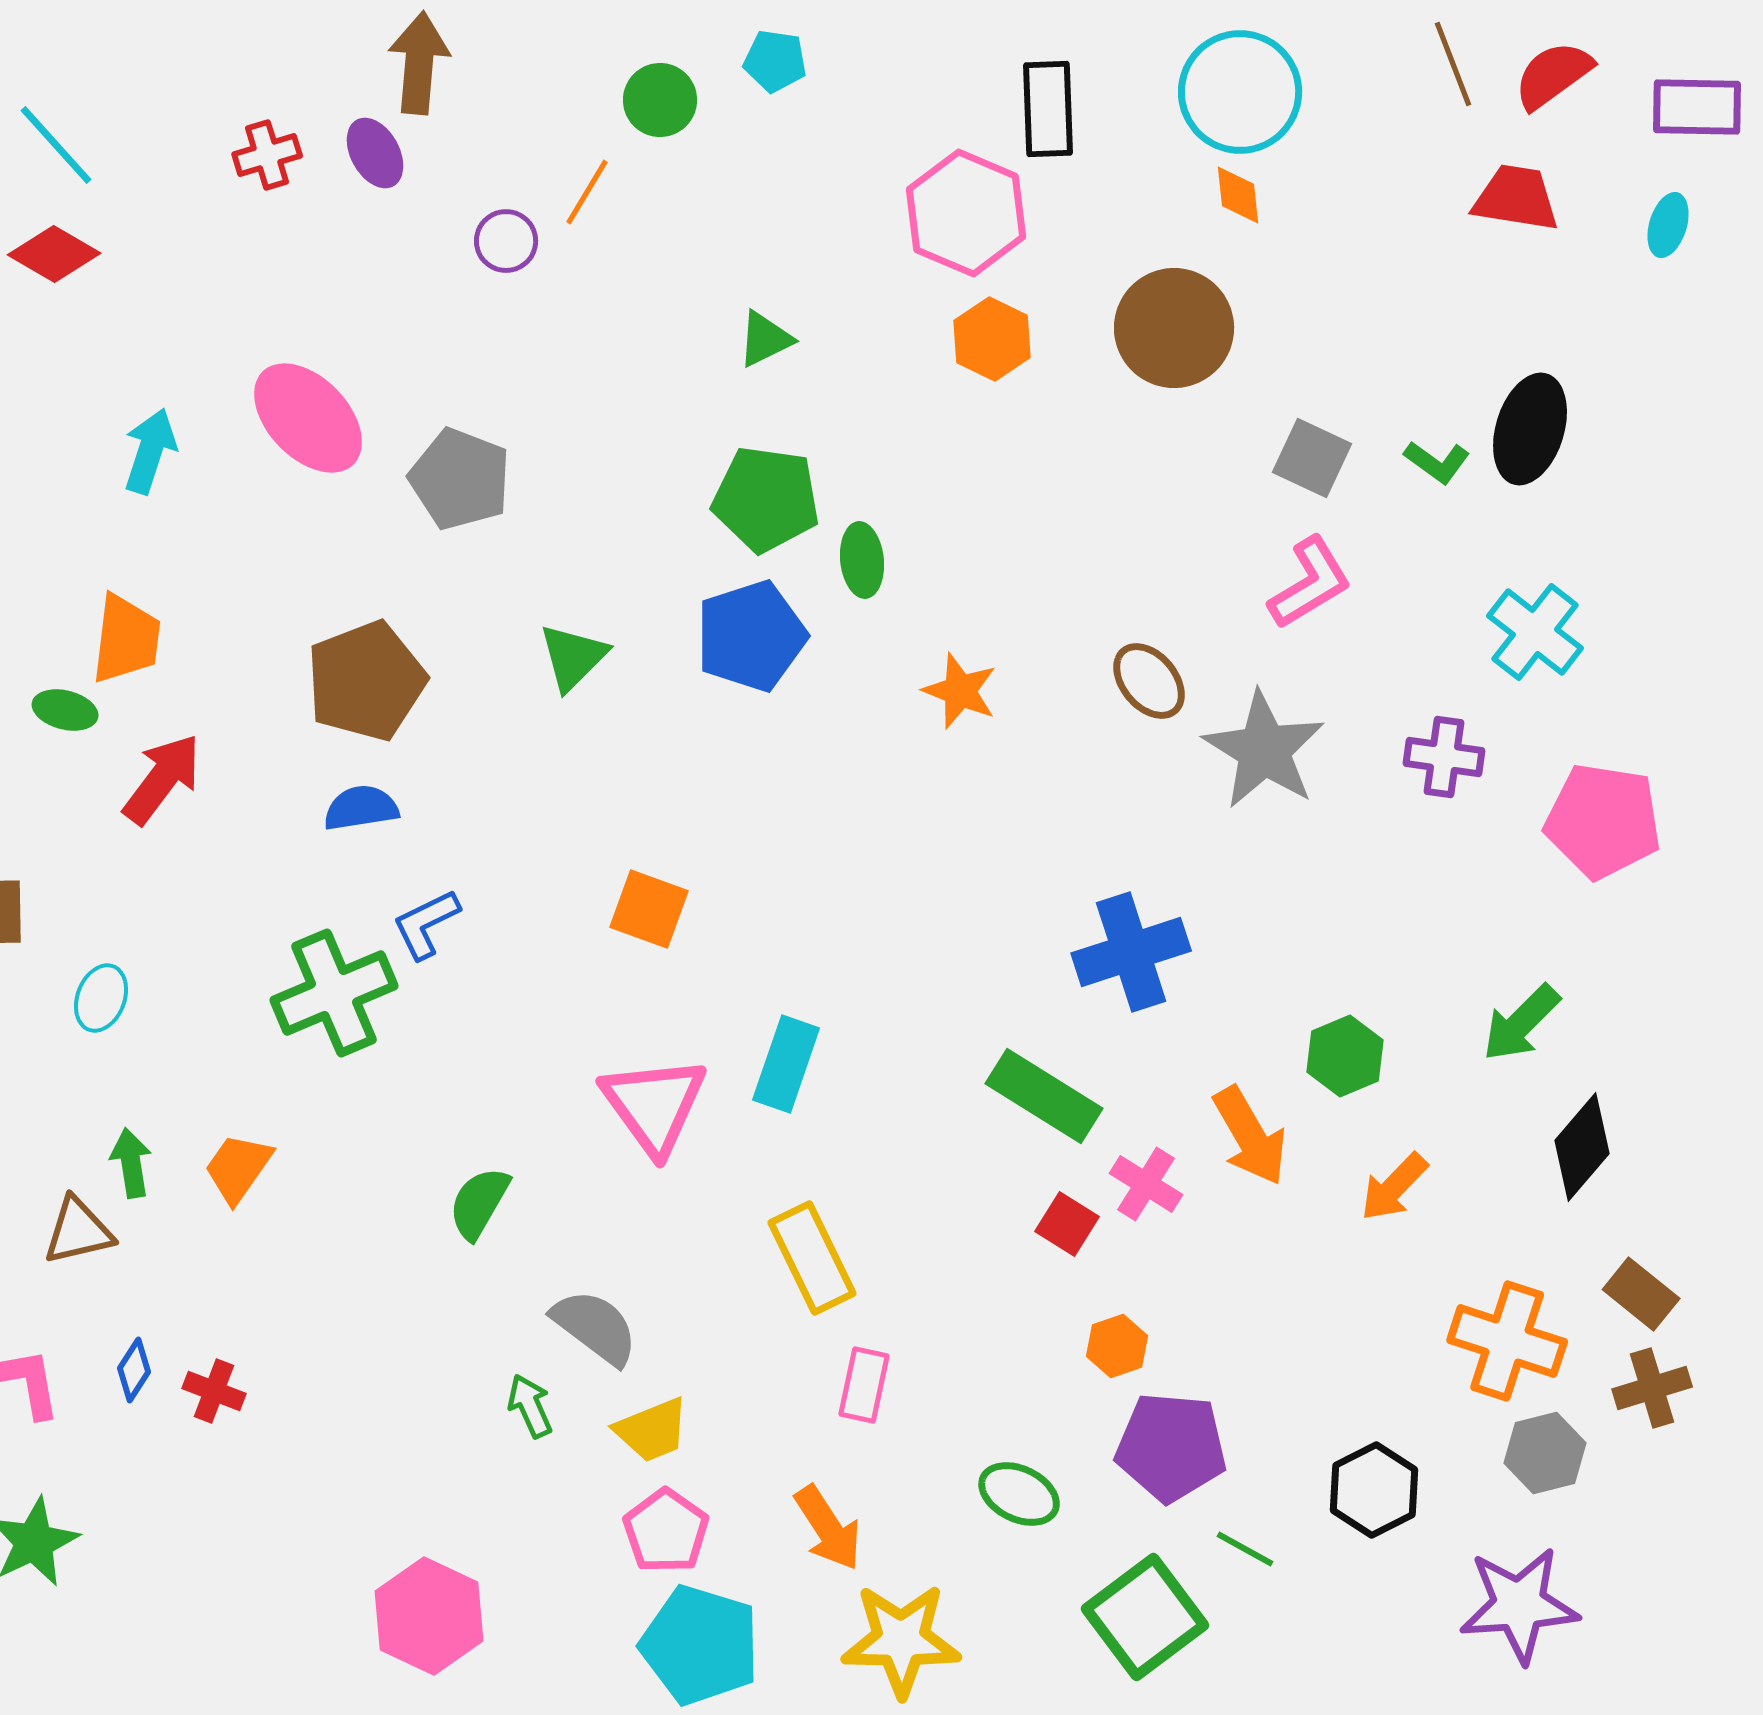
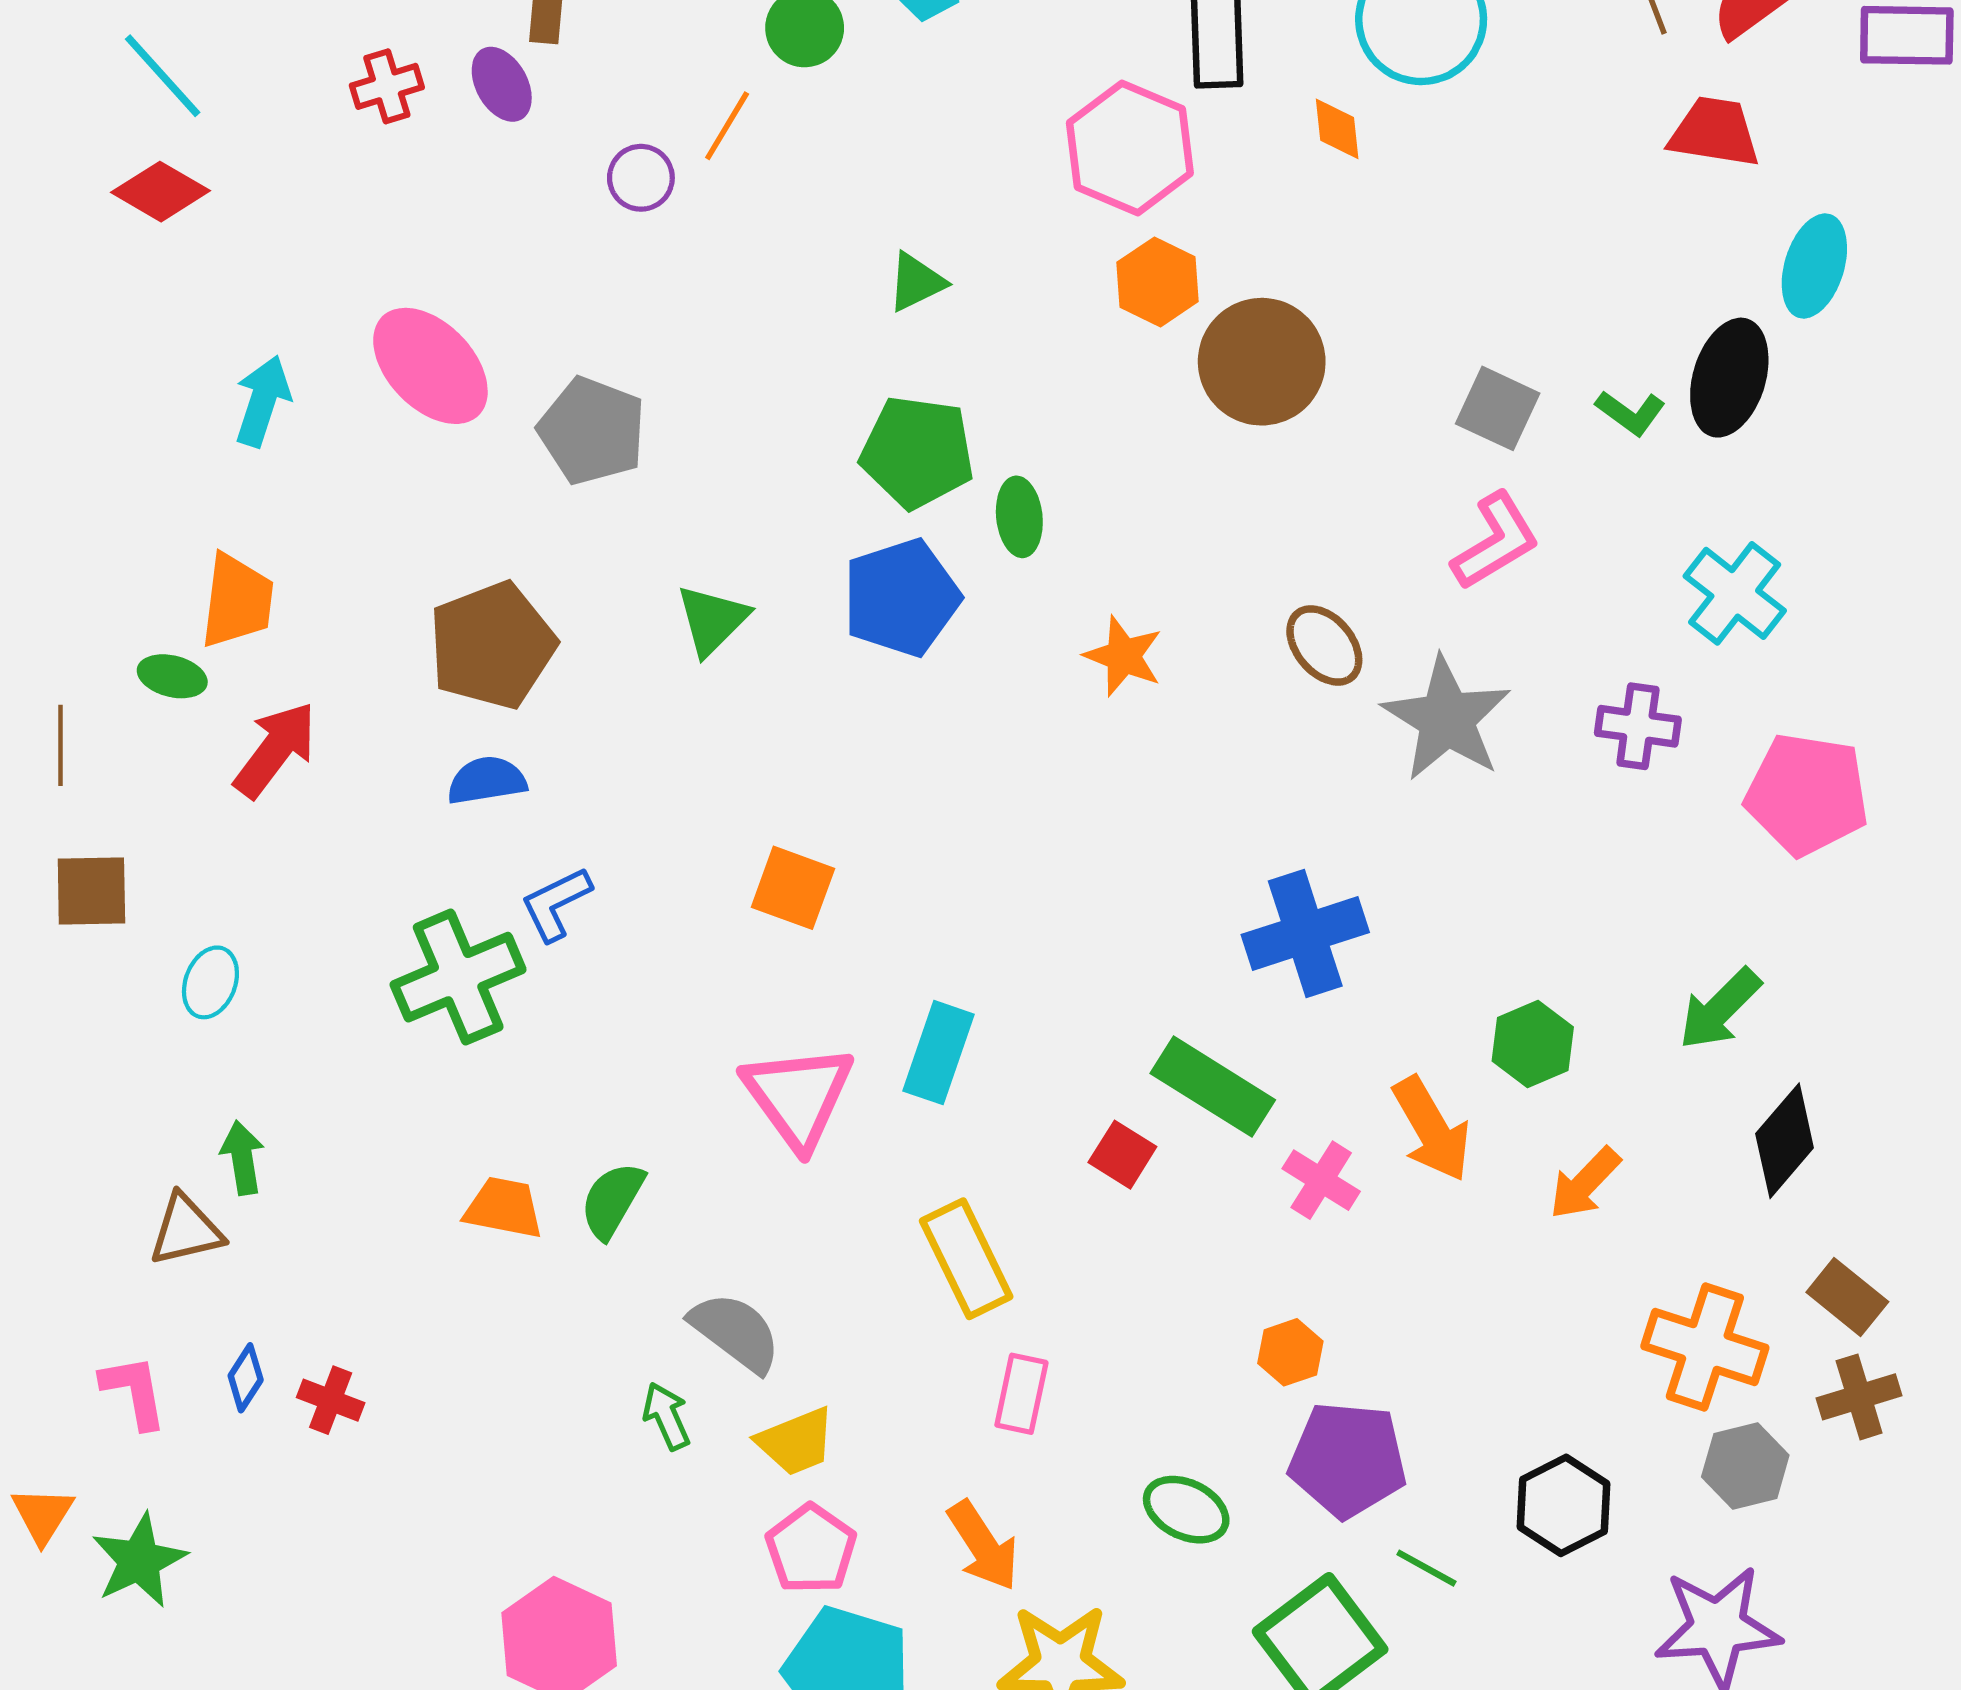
orange diamond: (1238, 195) -> (1337, 129), moved
cyan ellipse: (1668, 225) -> (1814, 266), moved, size x1.5
brown circle: (1174, 328) -> (1262, 362), moved
orange trapezoid: (238, 1168) -> (504, 1208), moved, turned 66
red square: (1067, 1224) -> (1122, 1155), moved

